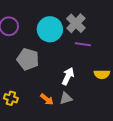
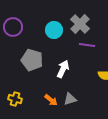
cyan circle: (50, 29) -> (54, 30), size x0.7
white arrow: (68, 76) -> (63, 69), moved

